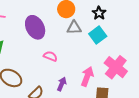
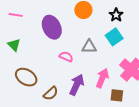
gray triangle: (74, 28) -> (89, 47), moved
purple arrow: (62, 84) -> (77, 85), size x1.5

